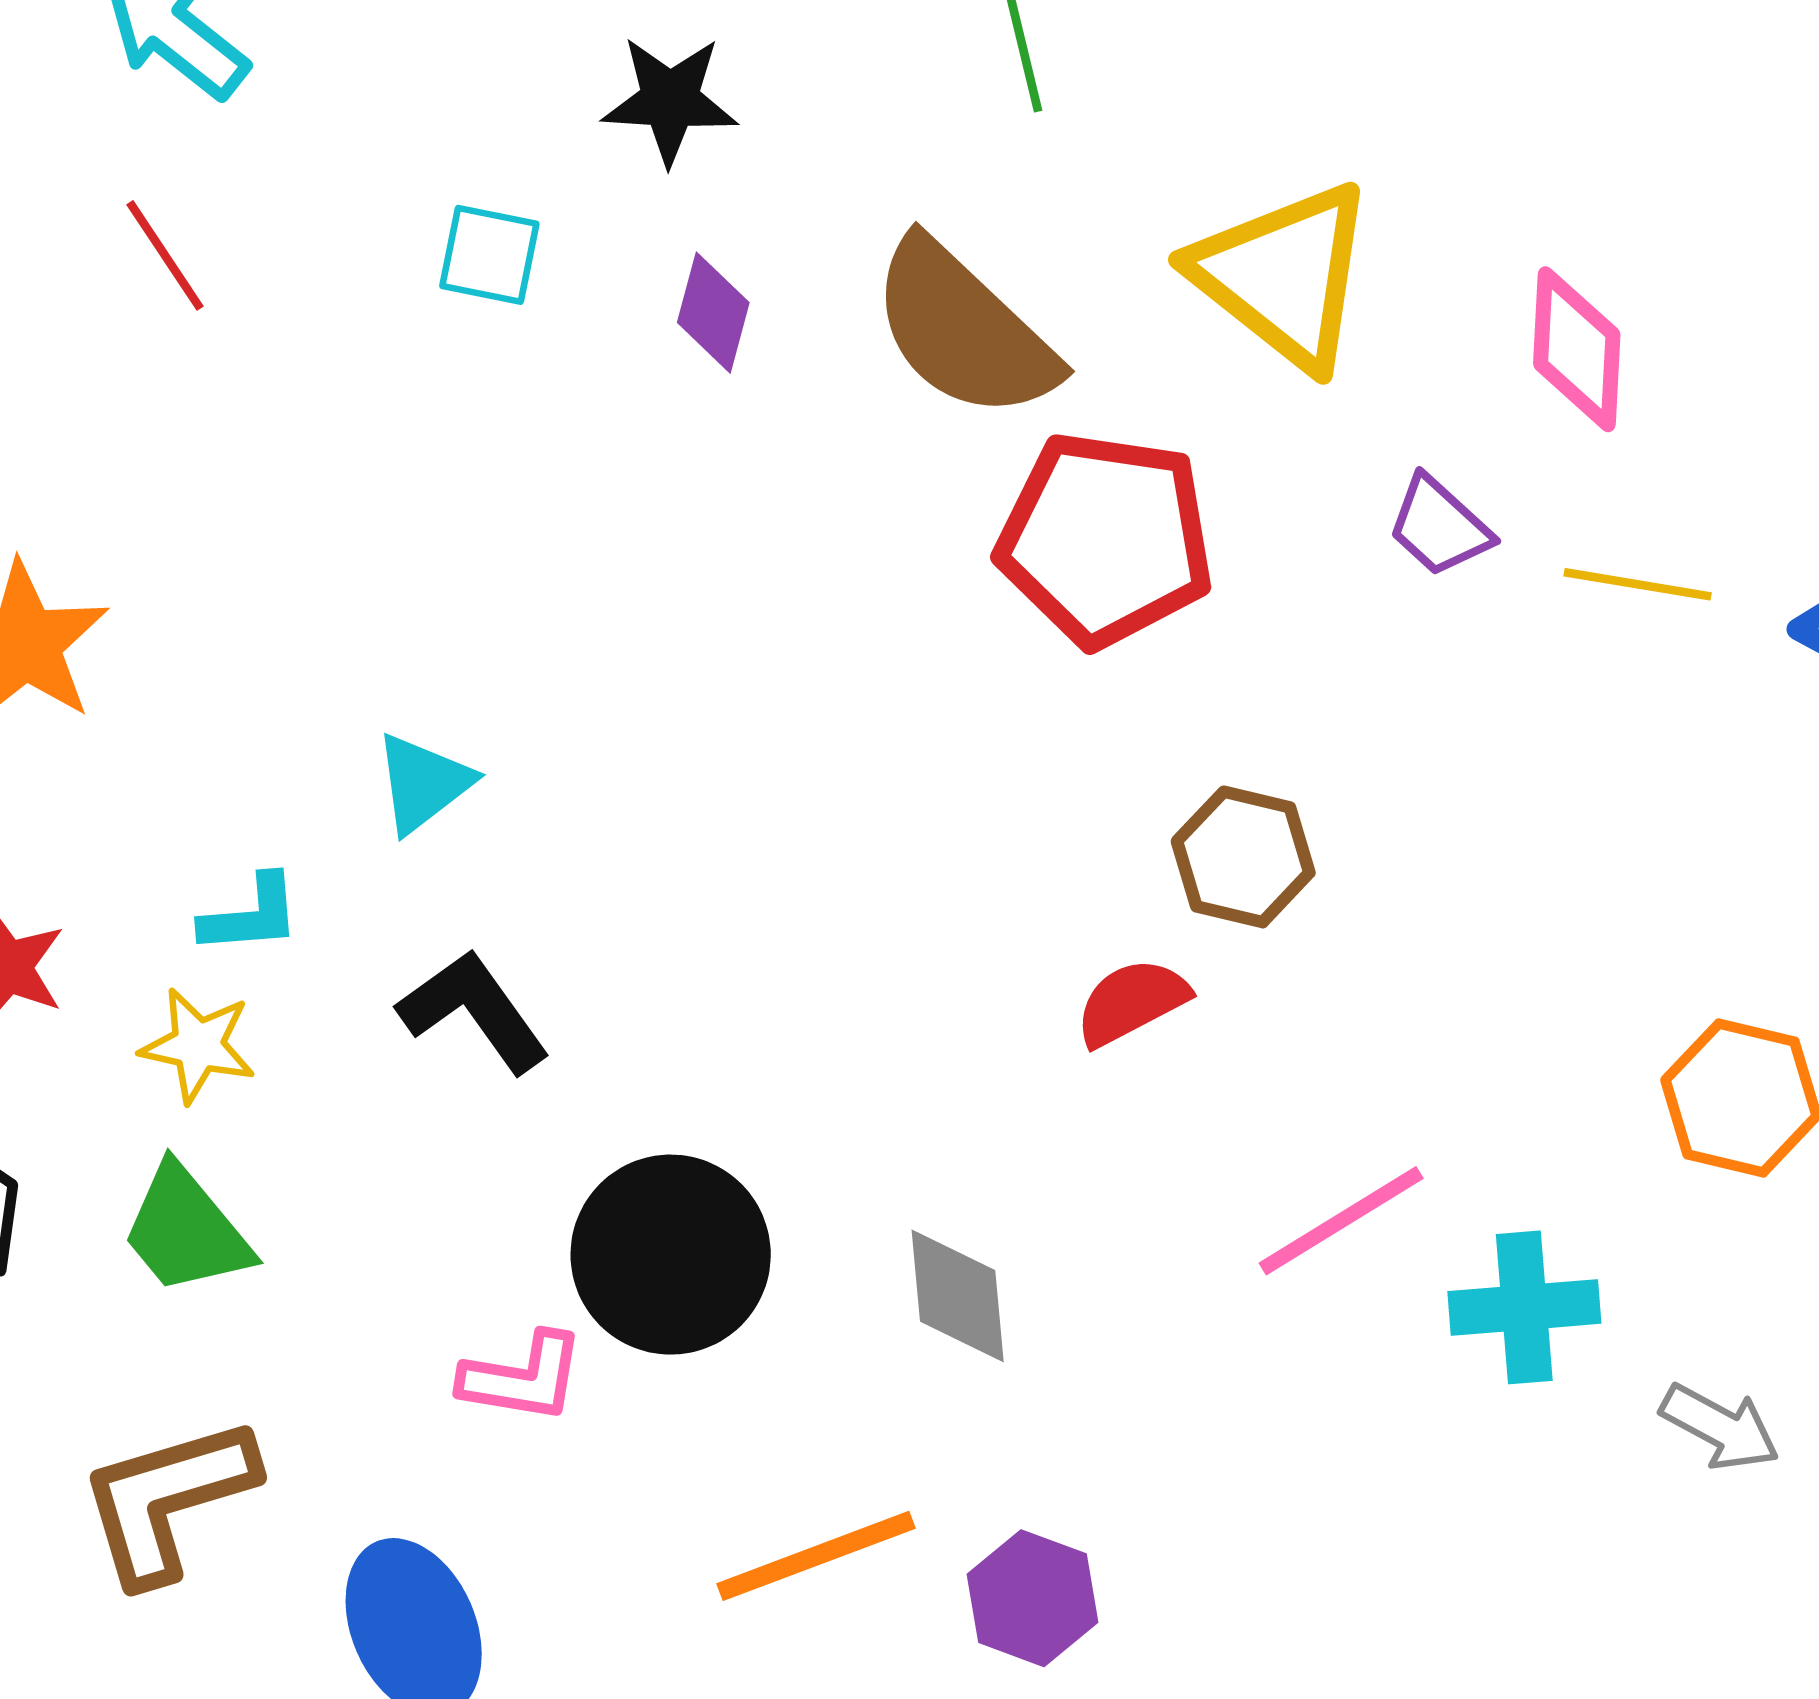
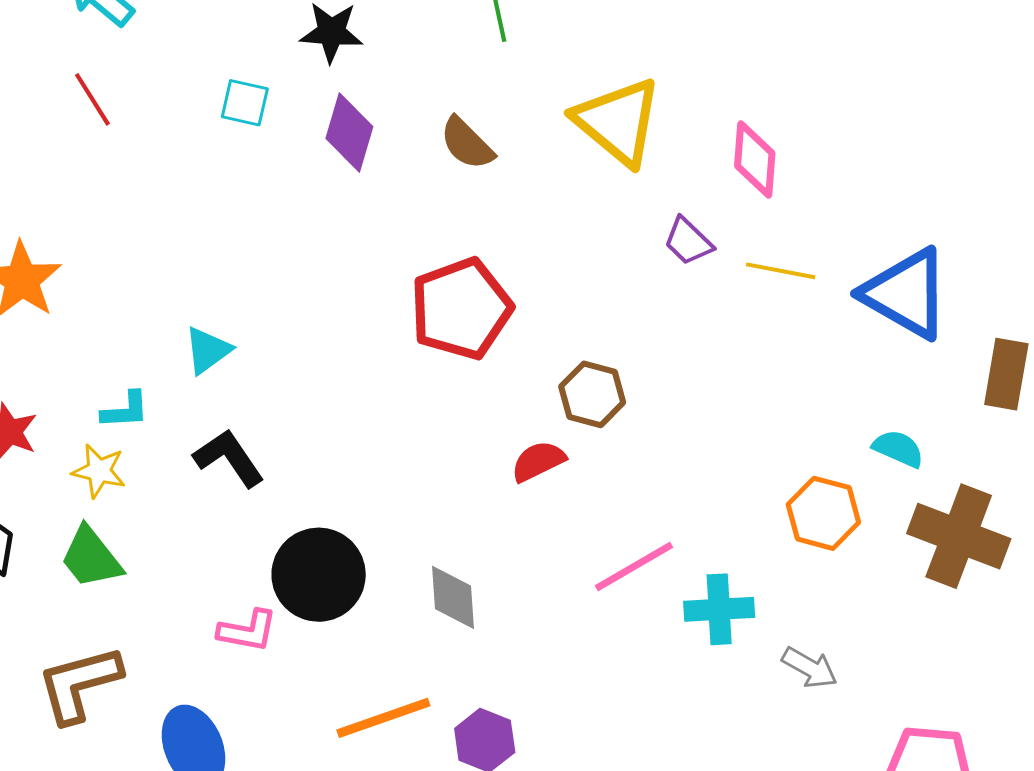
purple diamond: (713, 313) -> (349, 132), size x1.4
brown semicircle: (964, 330) -> (467, 143), size x0.6
red pentagon: (1105, 539) -> (461, 309), moved, turned -30

